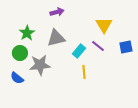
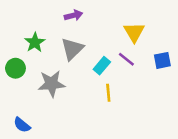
gray triangle: (56, 38) -> (72, 49), turned -30
green circle: (20, 53) -> (15, 68), moved
blue semicircle: (17, 78) -> (22, 125), moved

